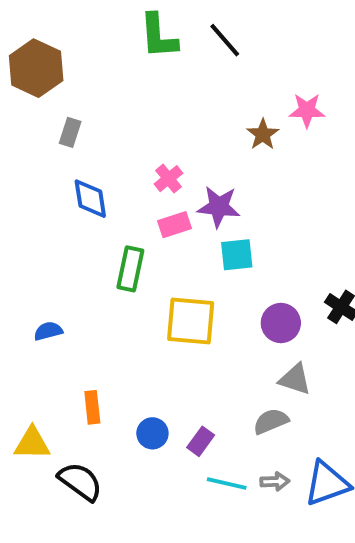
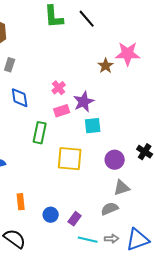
pink star: (307, 110) -> (128, 54), size x1.4
purple star: (219, 207) -> (84, 102), turned -30
gray triangle: (295, 379) -> (122, 188), turned -36

